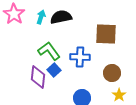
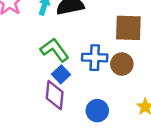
brown circle: (112, 73) -> (122, 64), moved
purple diamond: (38, 77) -> (55, 95), moved

